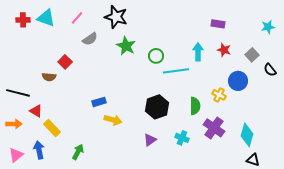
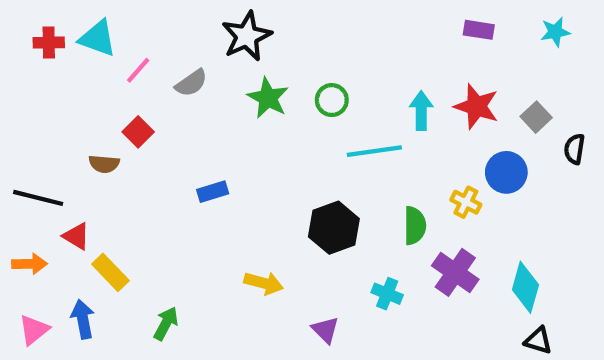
black star: (116, 17) -> (247, 36), turned 30
pink line: (77, 18) -> (138, 70), moved
purple rectangle: (218, 24) -> (479, 30), moved
cyan star: (268, 27) -> (555, 32), moved
red star: (224, 50) -> (477, 106), size x1.5
green circle: (156, 56) -> (332, 100), moved
black semicircle: (270, 70) -> (574, 149), turned 48
blue rectangle: (99, 102) -> (213, 192), moved
yellow arrow: (113, 120) -> (264, 283), moved
purple triangle: (150, 140) -> (325, 330), moved, turned -40

